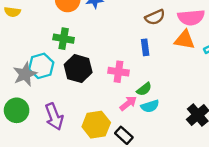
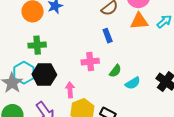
black hexagon: (78, 69) -> (44, 74), moved
pink arrow: (128, 103) -> (70, 90), moved, turned -42
cyan semicircle: (150, 106) -> (133, 83), moved

